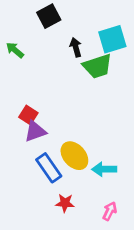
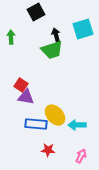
green arrow: (15, 50) -> (11, 37), turned 48
green trapezoid: (97, 66) -> (52, 50), moved
purple triangle: (35, 131) -> (26, 97), turned 30
blue rectangle: (49, 168) -> (36, 124), turned -50

